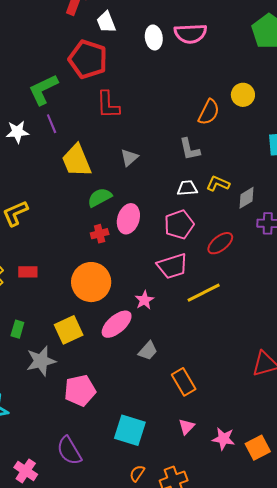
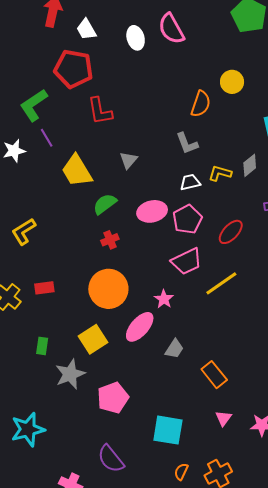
pink semicircle: (190, 34) -> (171, 29), turned 72
gray diamond: (246, 198) -> (250, 165), moved
pink ellipse: (128, 219) -> (152, 211), moved, turned 68

